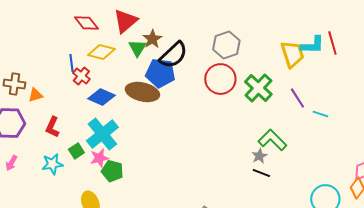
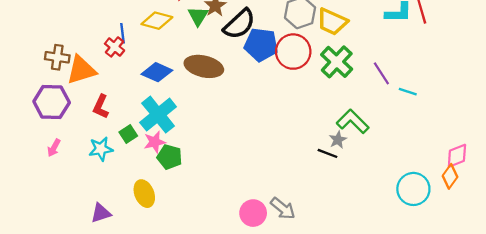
yellow trapezoid: (292, 54) -> (332, 22), moved, turned 132
blue pentagon: (160, 73) -> (261, 45), moved
red cross: (81, 76) -> (115, 47), moved
orange triangle: (35, 95) -> (81, 70), size x1.8
black line: (261, 173) -> (328, 153), moved

